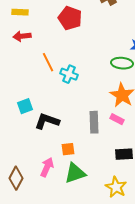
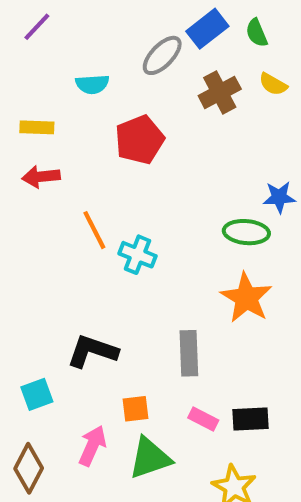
red pentagon: (70, 18) -> (140, 140), turned 30
cyan square: (25, 106) -> (37, 394), moved
pink rectangle: (117, 119) -> (203, 419), moved

